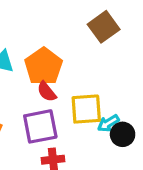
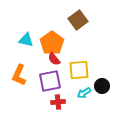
brown square: (104, 27) -> (78, 20), moved
cyan arrow: (108, 123) -> (84, 93), moved

